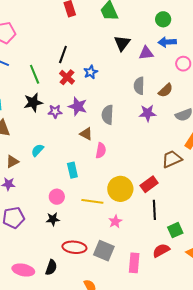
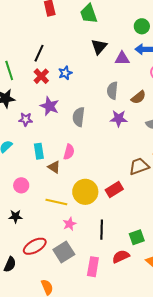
purple star: (55, 111) -> (26, 119), moved
brown triangle: (86, 134) -> (54, 167), moved
cyan rectangle: (72, 170) -> (39, 151), moved
pink circle: (57, 197) -> (21, 185), moved
black line: (154, 210) -> (102, 230), moved
pink star: (115, 221) -> (70, 224), moved
red ellipse: (74, 247) -> (35, 246), turned -40
gray square: (104, 251) -> (64, 252), turned 30

